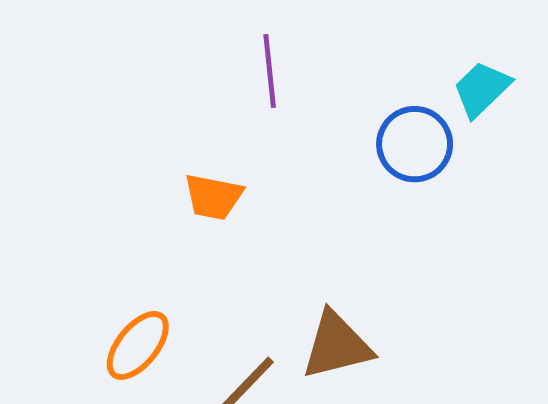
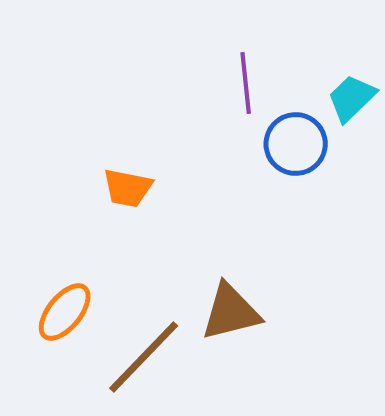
purple line: (270, 71) -> (246, 83), moved

